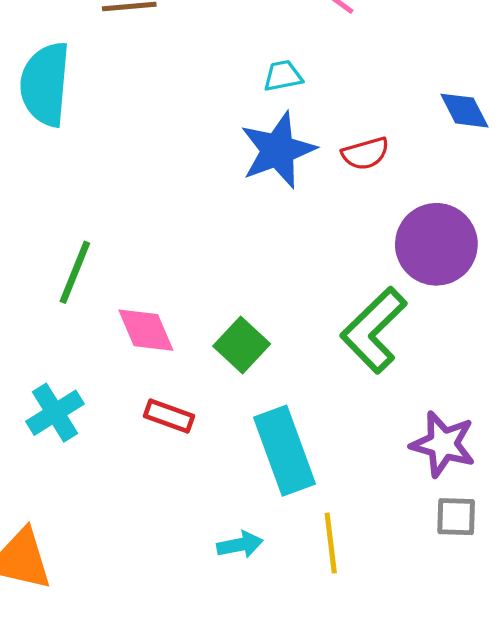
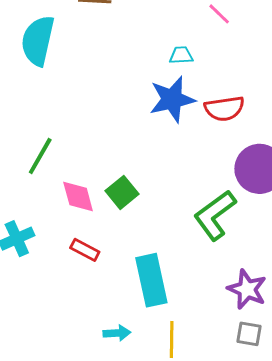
red semicircle: (365, 153) -> (224, 109), size x1.4
green square: (242, 345) -> (122, 192), moved

